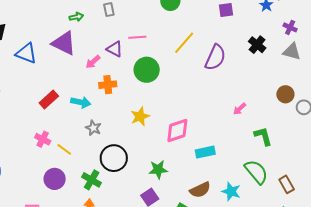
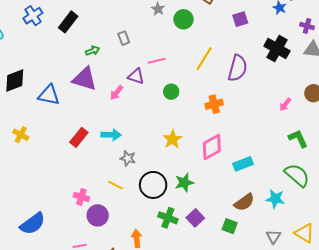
black cross: (257, 45) -> (277, 49), size x1.4
green circle: (147, 70) -> (171, 92), size x0.6
orange cross: (108, 85) -> (214, 104), moved
pink arrow: (240, 109) -> (285, 104), moved
pink cross: (43, 139) -> (81, 197), moved
yellow line: (64, 149) -> (116, 185), moved
green star: (158, 170) -> (184, 183), moved
green cross: (92, 180) -> (168, 218), moved

